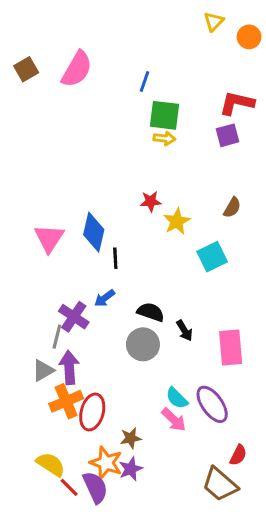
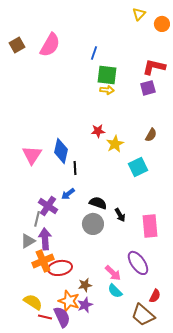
cyan semicircle: (177, 398) -> (115, 291), moved
red ellipse: (92, 412) -> (60, 268), turned 65
red line: (69, 487) -> (45, 317), turned -32

